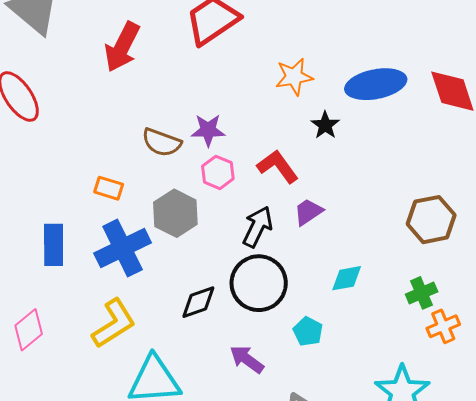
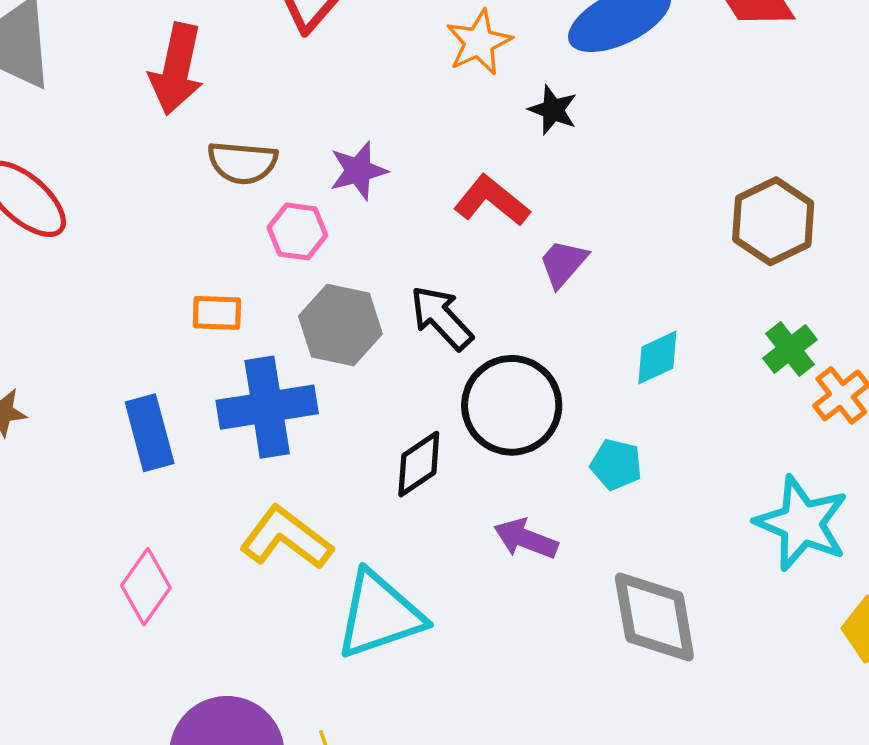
brown semicircle: (162, 142) -> (242, 163), moved
pink hexagon: (218, 172) -> (297, 231), moved
black arrow: (257, 227) -> (441, 318), moved, turned -54
blue cross: (123, 248) -> (267, 407), turned 32
yellow L-shape: (114, 323) -> (286, 538), turned -96

